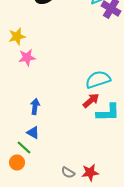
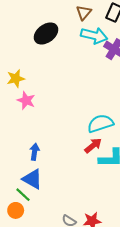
pink star: (27, 58) -> (26, 100), turned 30
blue triangle: (33, 132) -> (32, 179), size x1.5

